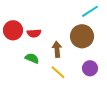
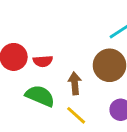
green semicircle: (32, 58) -> (40, 96), size x1.5

